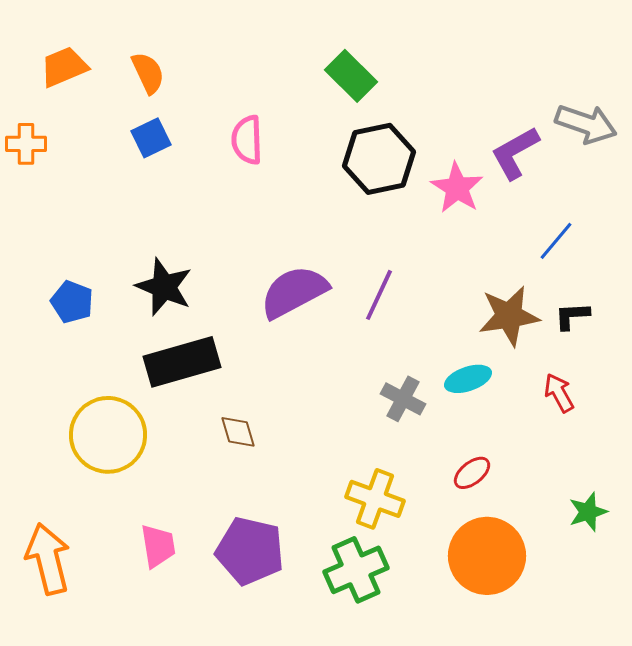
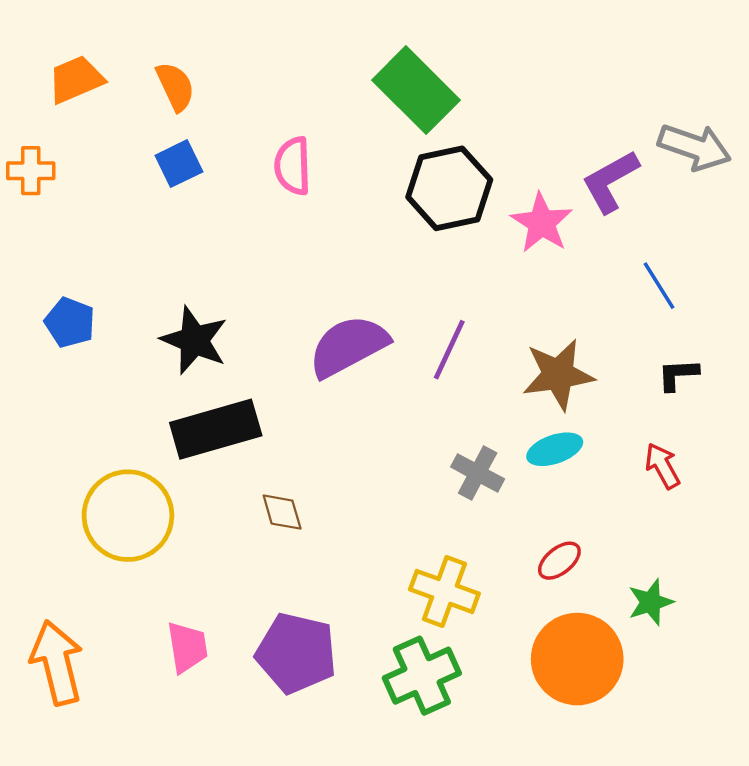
green rectangle: (351, 76) -> (416, 90), size x1.4
blue line: (556, 241) -> (659, 286), turned -72
blue pentagon: (72, 302) -> (70, 322), moved
brown star: (509, 316) -> (558, 375), moved
green star: (588, 512) -> (651, 602), moved

